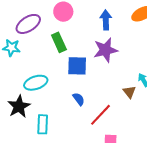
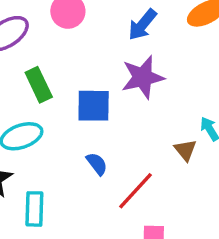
blue arrow: (106, 20) -> (142, 25), turned -138
green rectangle: (59, 42) -> (39, 85), moved

